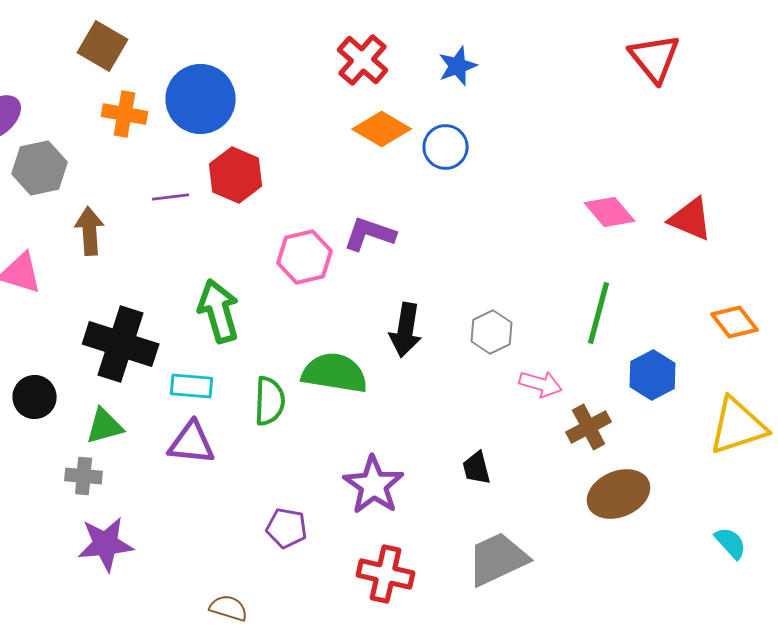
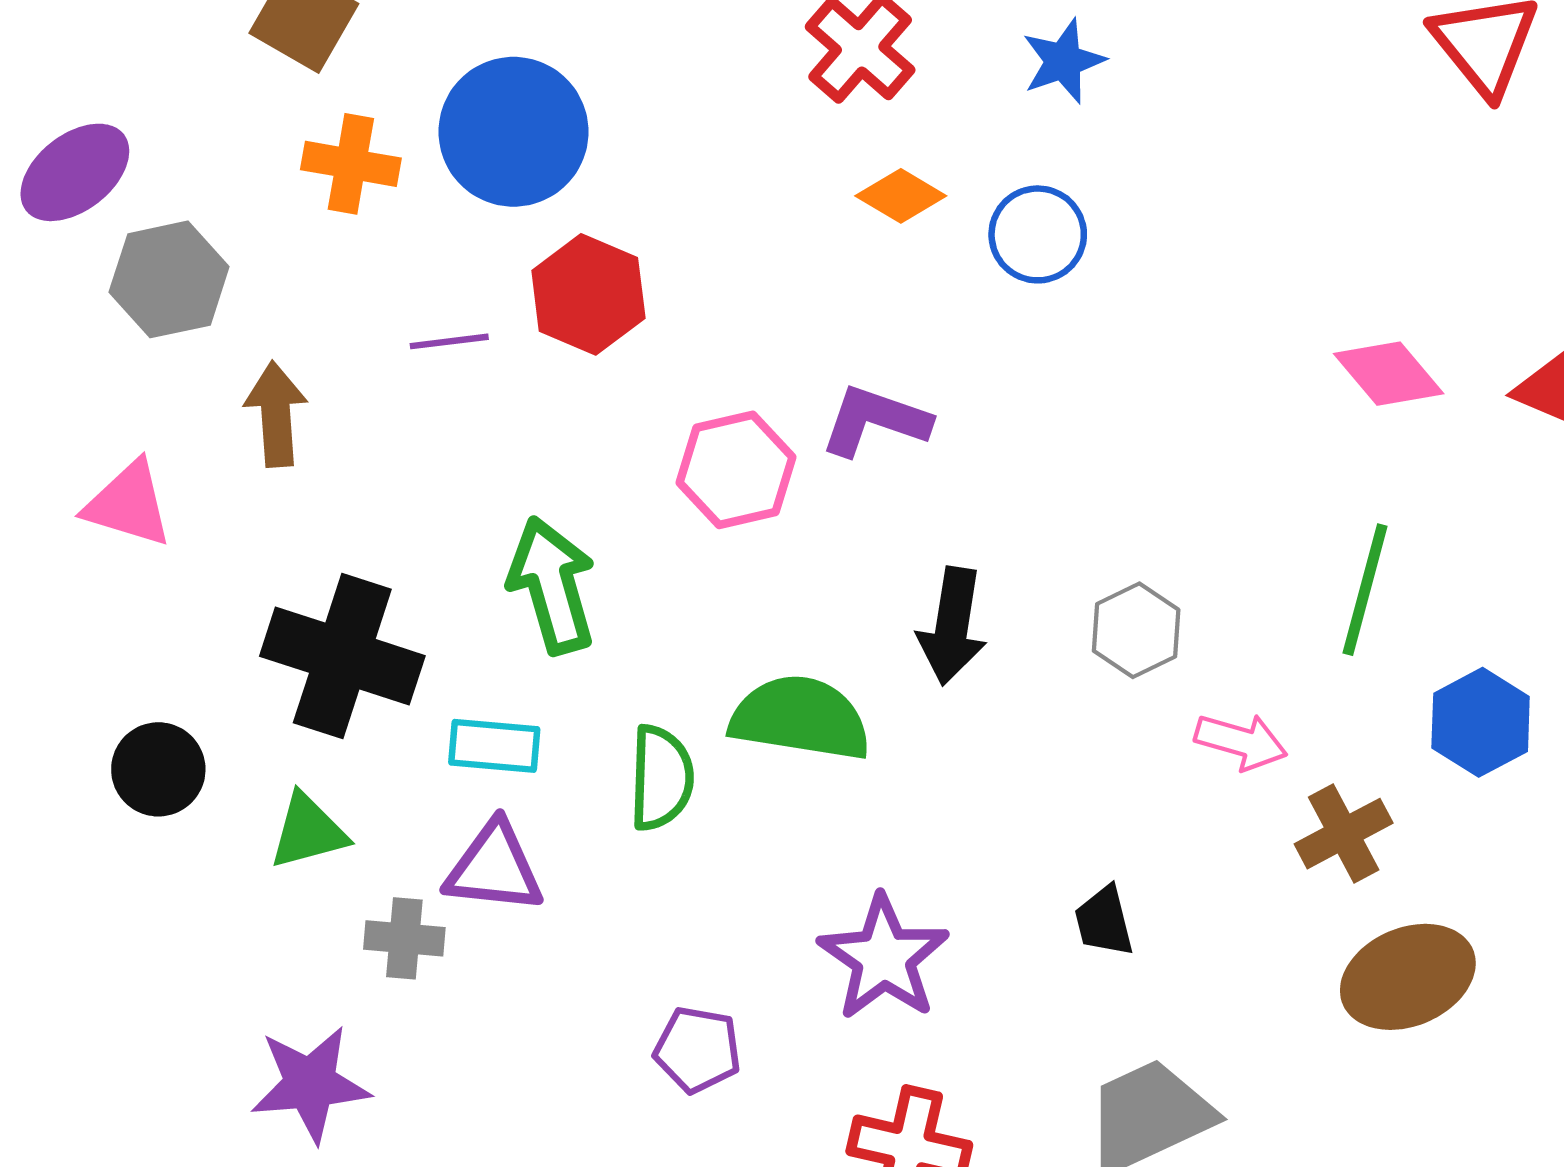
orange diamond: (382, 129) -> (901, 196), size x0.7
gray cross: (84, 476) -> (404, 938), moved

